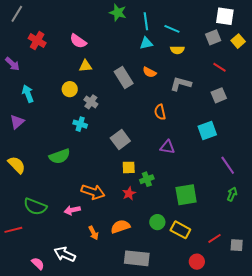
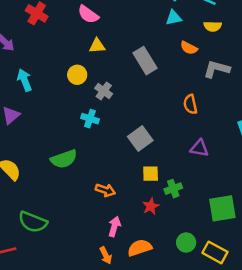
orange semicircle: (150, 72) -> (189, 48), moved
orange arrow: (93, 192) -> (105, 190), moved, size x0.7
pink arrow: (72, 210) -> (114, 227), moved, turned 119

